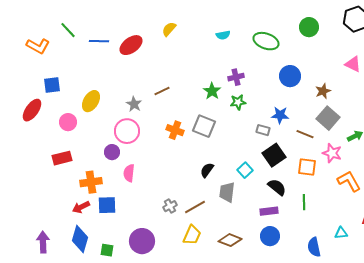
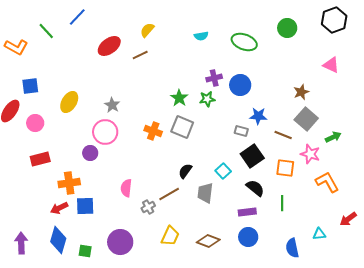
blue line: (99, 41) -> (77, 17), moved, turned -48
blue circle: (290, 76) -> (240, 85), moved
brown line: (162, 91) -> (140, 55), moved
green star: (212, 91) -> (179, 98), moved
green star: (238, 102) -> (207, 99), moved
pink circle: (68, 122) -> (35, 123), moved
pink semicircle: (129, 173) -> (126, 188), moved
brown line: (195, 207) -> (169, 194), moved

